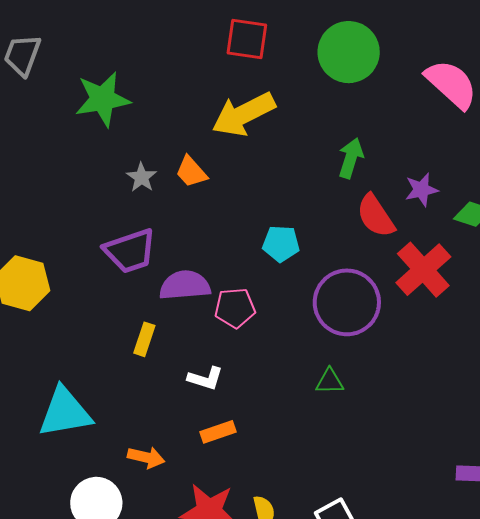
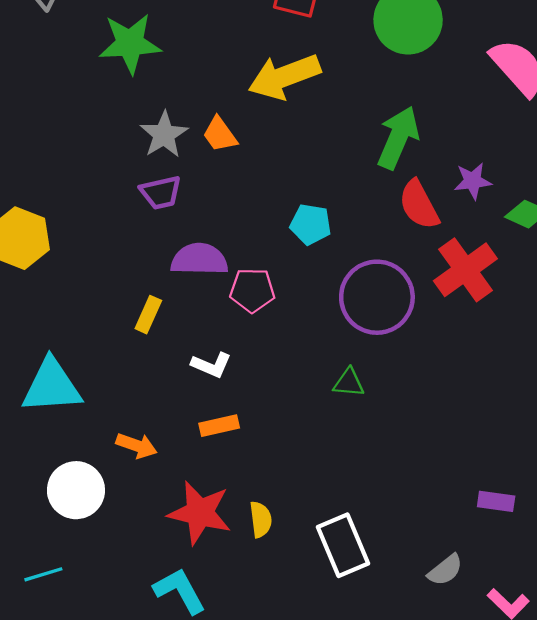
green arrow: (351, 158) -> (398, 138), size x1.4
gray star: (141, 177) -> (164, 135), size x1.4
purple trapezoid: (130, 251) -> (161, 192), moved, size x0.7

